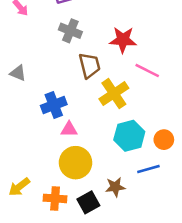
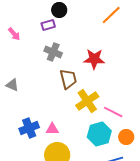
pink line: (147, 70) -> (113, 112), moved
blue cross: (54, 105) -> (29, 128), moved

